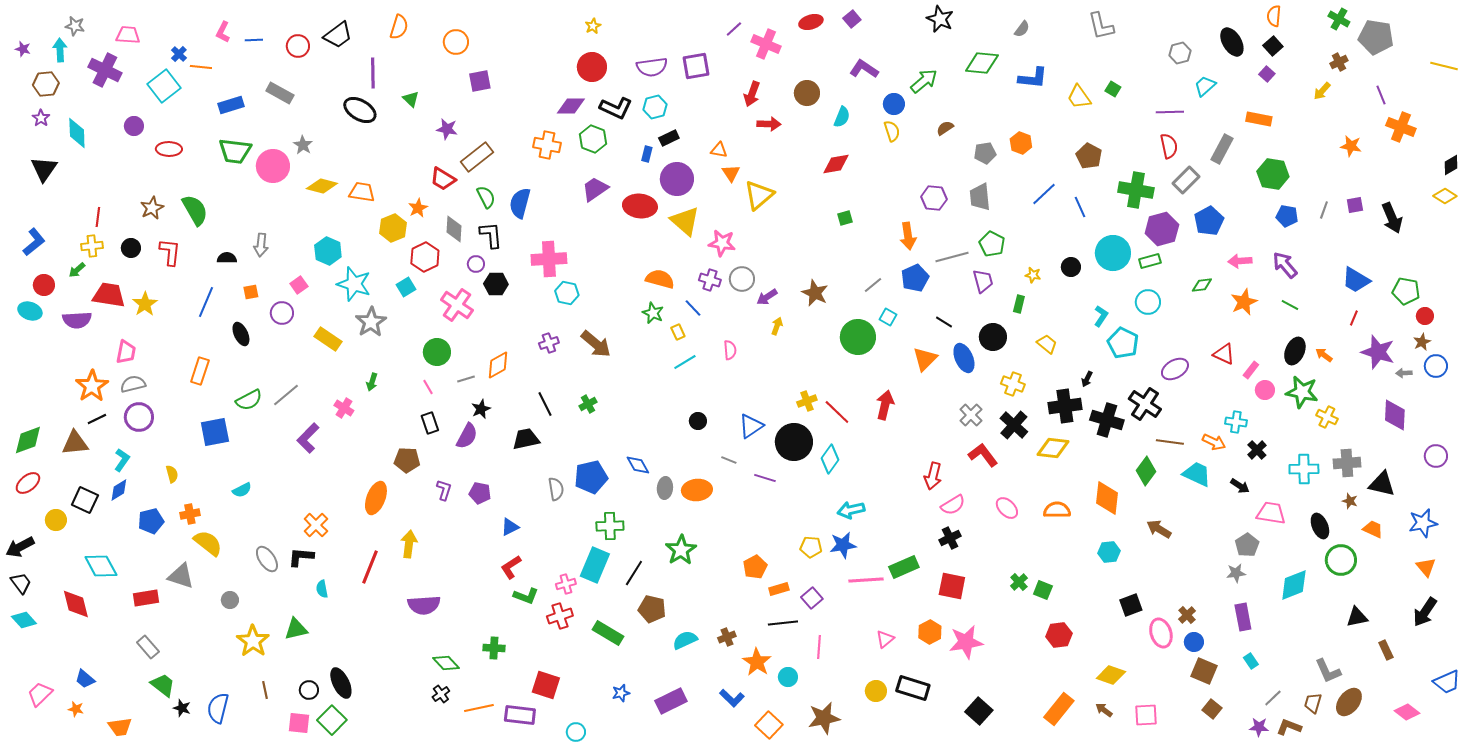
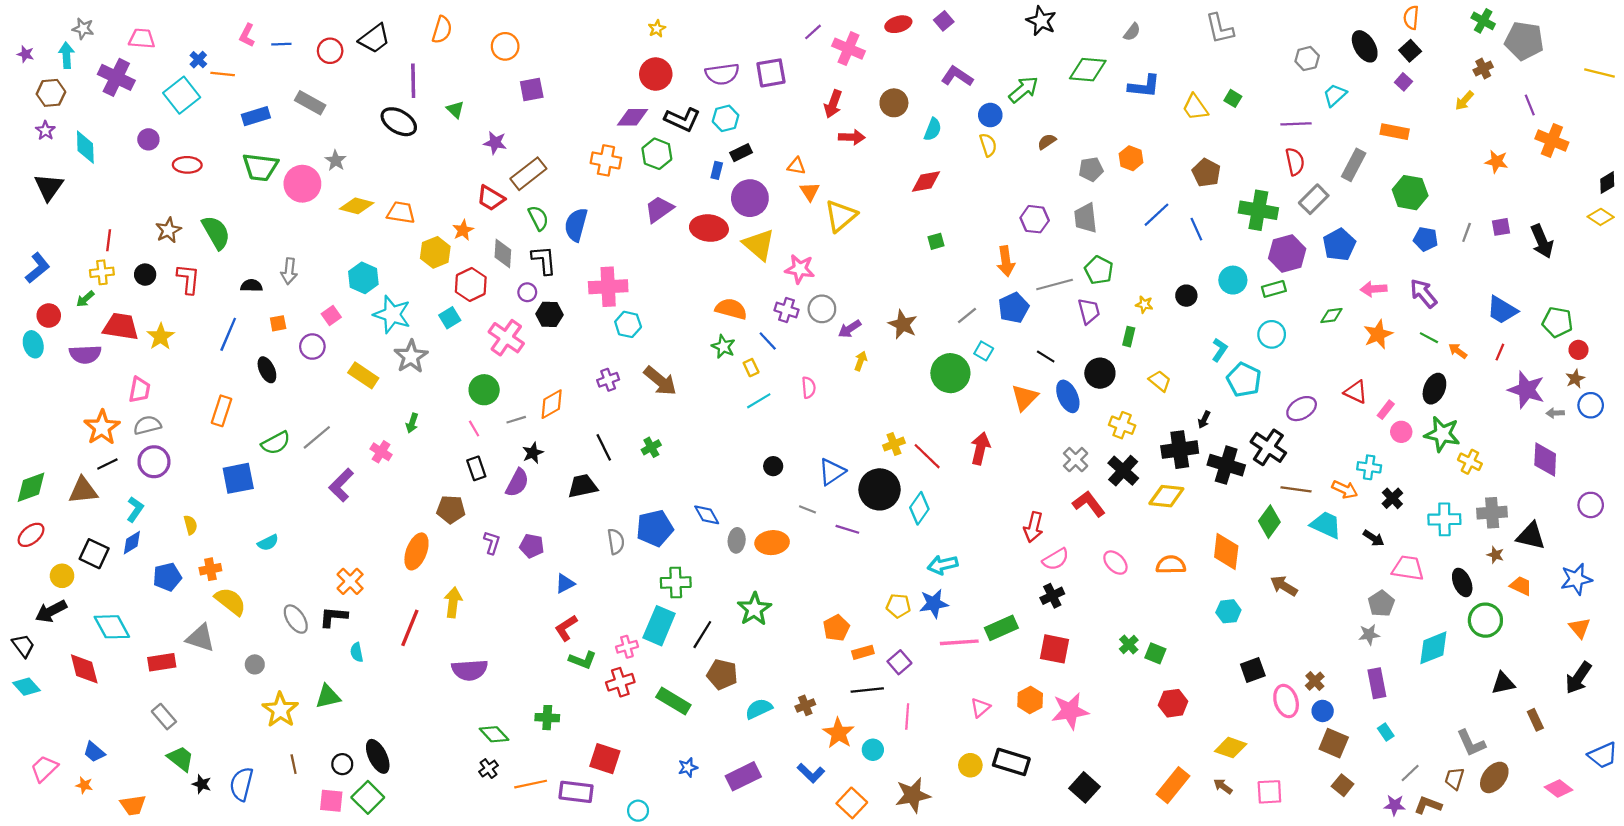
cyan circle: (1113, 253) -> (1233, 280), size x0.7
cyan ellipse: (30, 311) -> (33, 344), turned 55
orange arrow: (1324, 355) -> (1458, 351), moved
black arrow: (20, 547) -> (51, 611), moved

